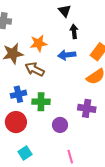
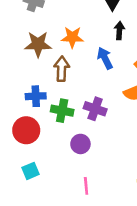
blue arrow: (67, 55) -> (105, 58), turned 60
brown arrow: (35, 69) -> (62, 69), turned 54
purple cross: (87, 108) -> (95, 109), moved

